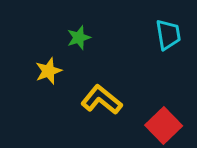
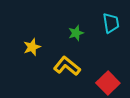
green star: (79, 38) -> (76, 33), moved

